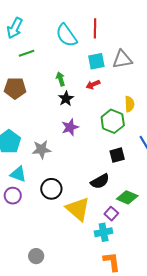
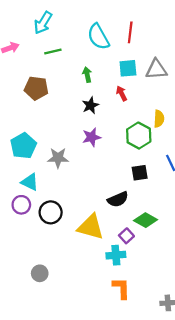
green arrow: (61, 79) -> (87, 75), moved
red arrow: (93, 85) -> (122, 93), turned 80
black circle: (51, 189) -> (51, 212), moved
yellow triangle: (78, 209) -> (91, 227), turned -32

